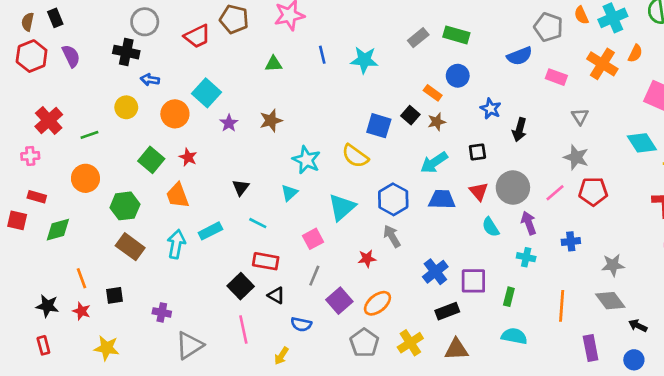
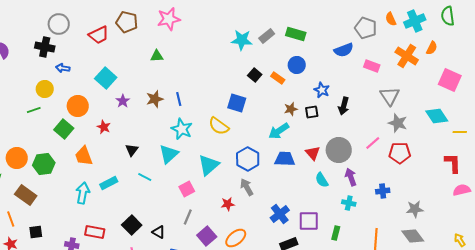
blue line: (322, 55) -> (179, 99), moved
cyan star: (364, 60) -> (242, 40), moved
orange circle: (175, 114) -> (78, 106), moved
black square: (410, 115) -> (255, 75), moved
gray triangle: (580, 117) -> (390, 96), size x1.5
brown star: (437, 122) -> (291, 109), moved
green line: (89, 135) -> (34, 110), moved
black square: (477, 152) -> (312, 112), moved
red star: (188, 157) -> (104, 127), moved
gray star: (576, 157) -> (398, 123), moved
orange circle: (85, 178) -> (17, 158), moved
cyan triangle: (289, 193) -> (169, 154), size x1.5
pink line: (555, 193) -> (373, 143), moved
brown rectangle: (130, 247) -> (26, 195), moved
red rectangle: (266, 261) -> (95, 232), moved

